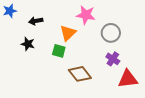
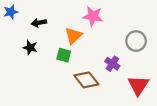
gray circle: (111, 33) -> (136, 41), moved
purple cross: (113, 59) -> (112, 64), moved
red triangle: (128, 79) -> (138, 85), turned -50

